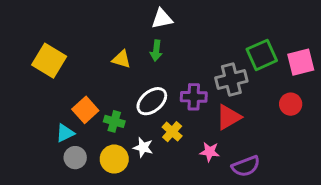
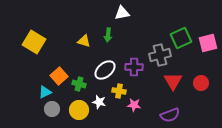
white triangle: (162, 19) -> (122, 13), moved
red circle: (291, 104) -> (201, 83), moved
red triangle: (228, 117) -> (173, 81), moved, turned -30
yellow cross: (172, 132) -> (119, 91), turned -32
pink star: (210, 152) -> (134, 105), moved

